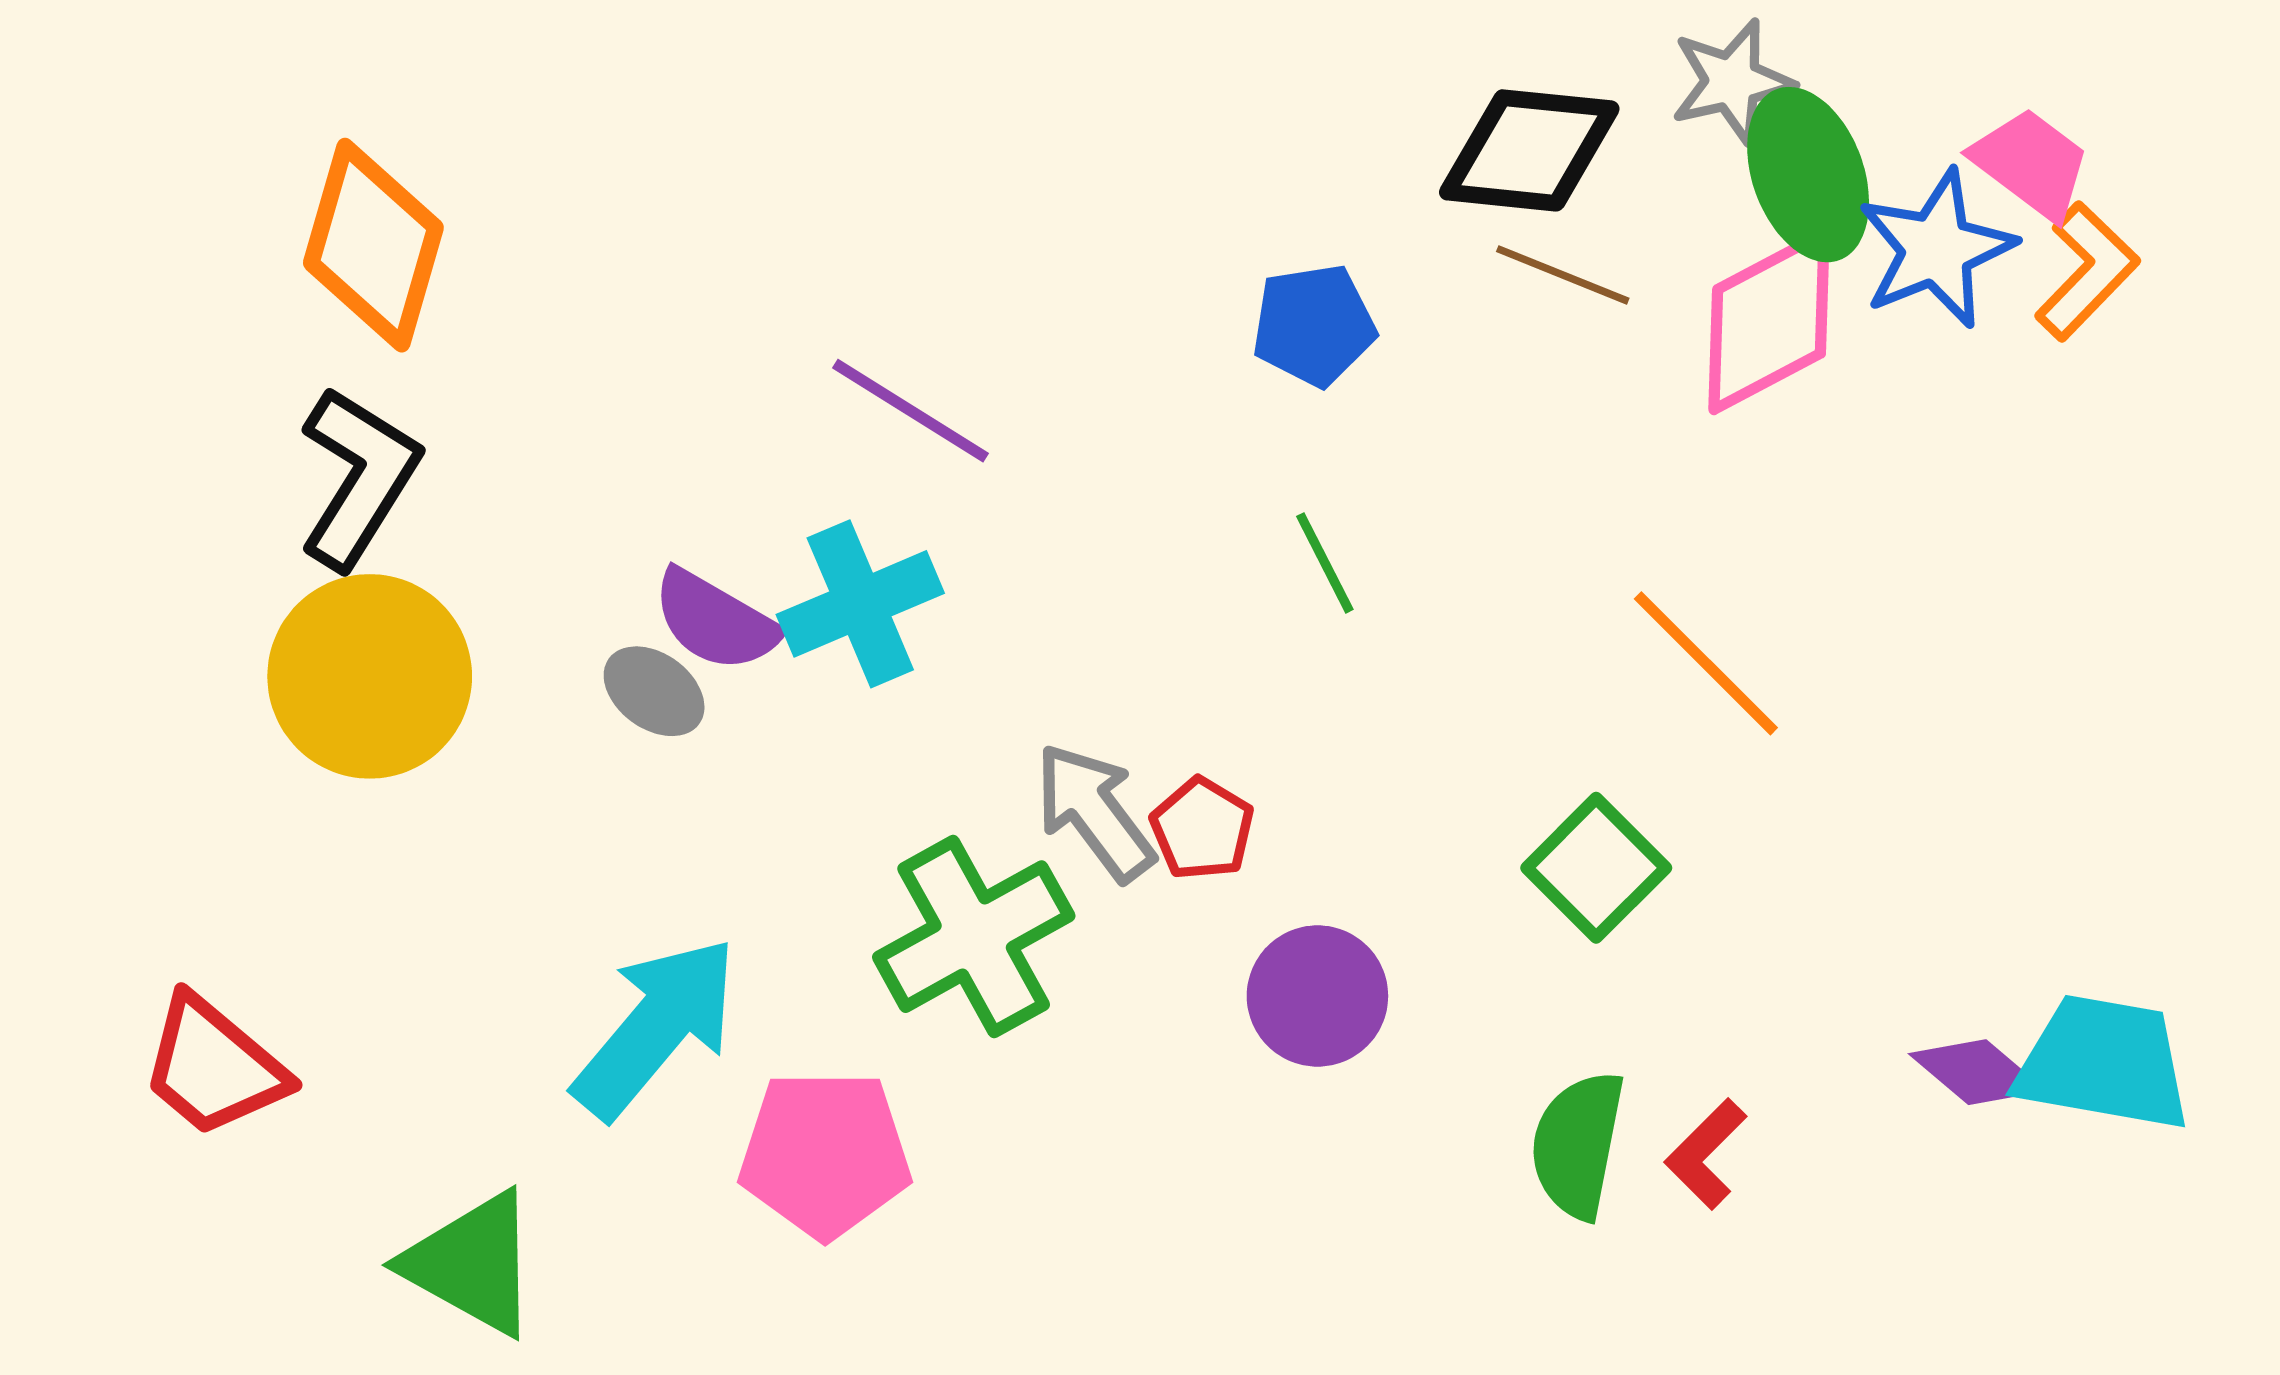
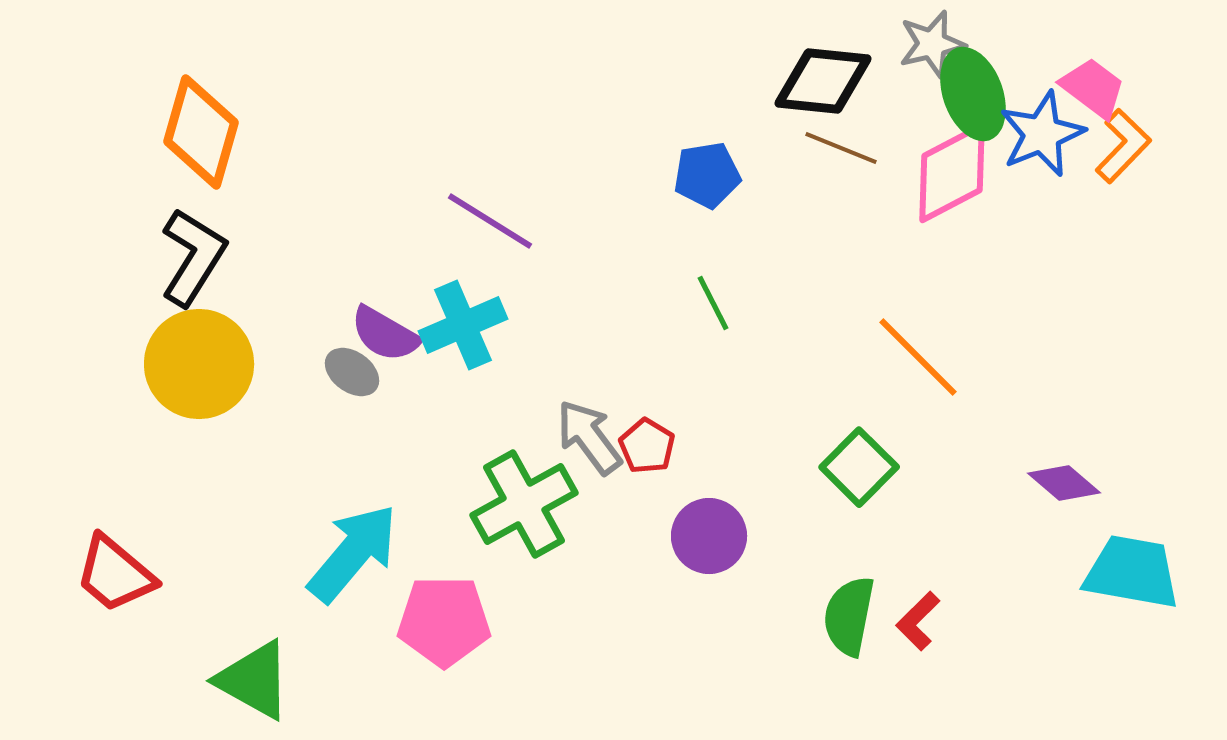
purple diamond: (1977, 1072) -> (1064, 483), moved

